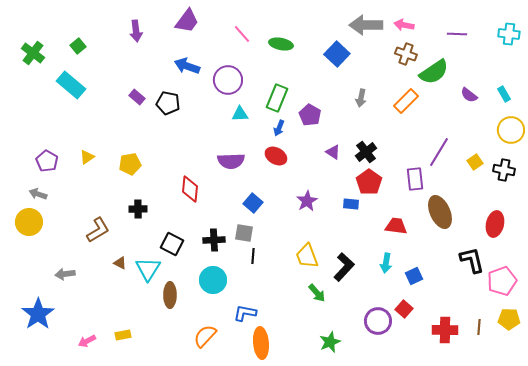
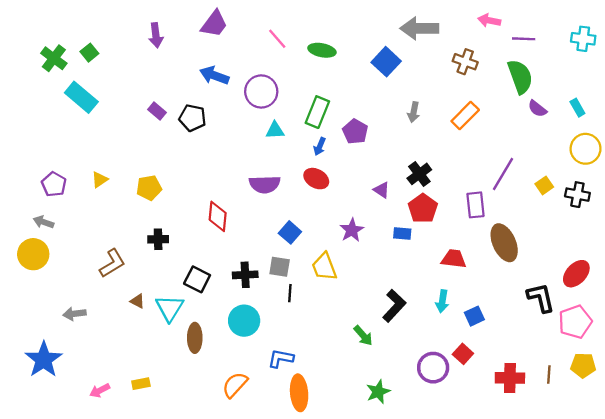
pink arrow: (404, 25) -> (489, 20), moved
green cross: (33, 53) -> (54, 58), moved
green semicircle: (434, 72) -> (520, 77), moved, turned -76
purple triangle: (333, 152) -> (382, 190), moved
red ellipse: (495, 224) -> (576, 274), moved, turned 30
yellow trapezoid: (307, 256) -> (324, 267), moved

